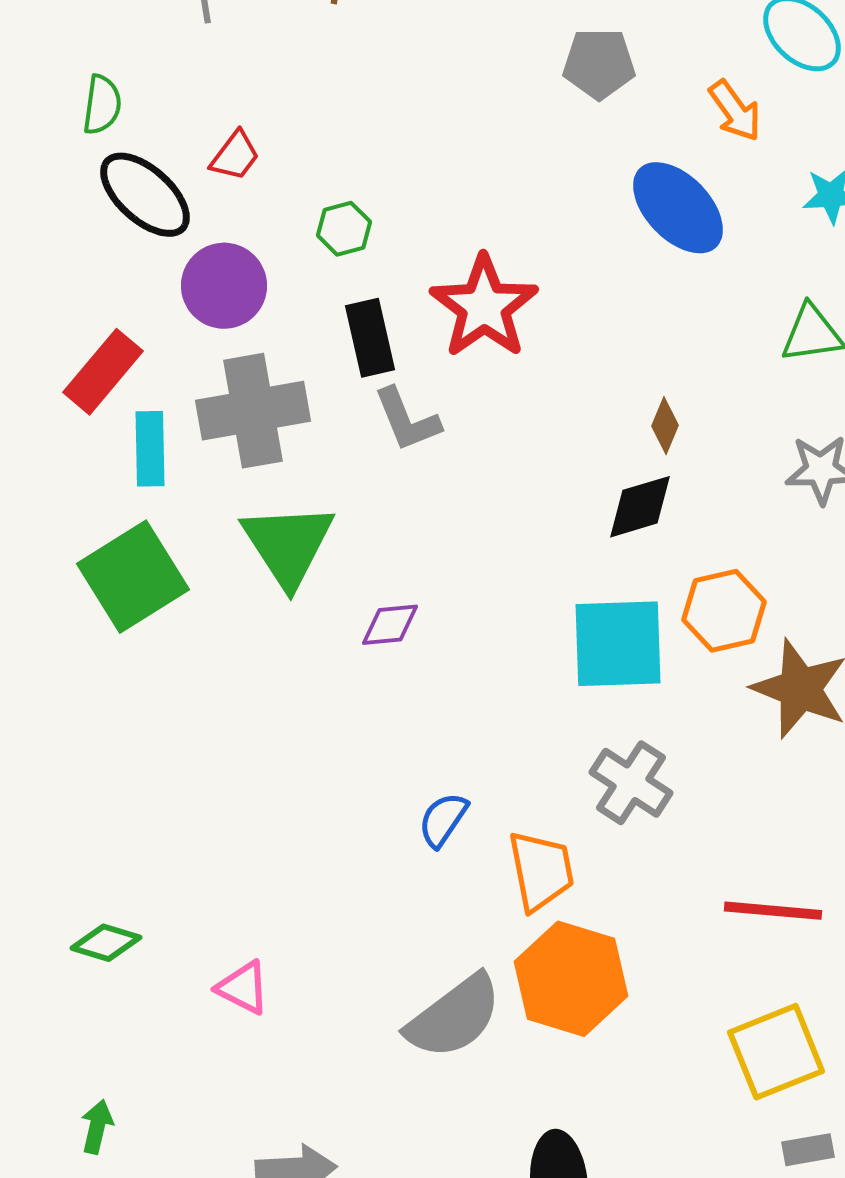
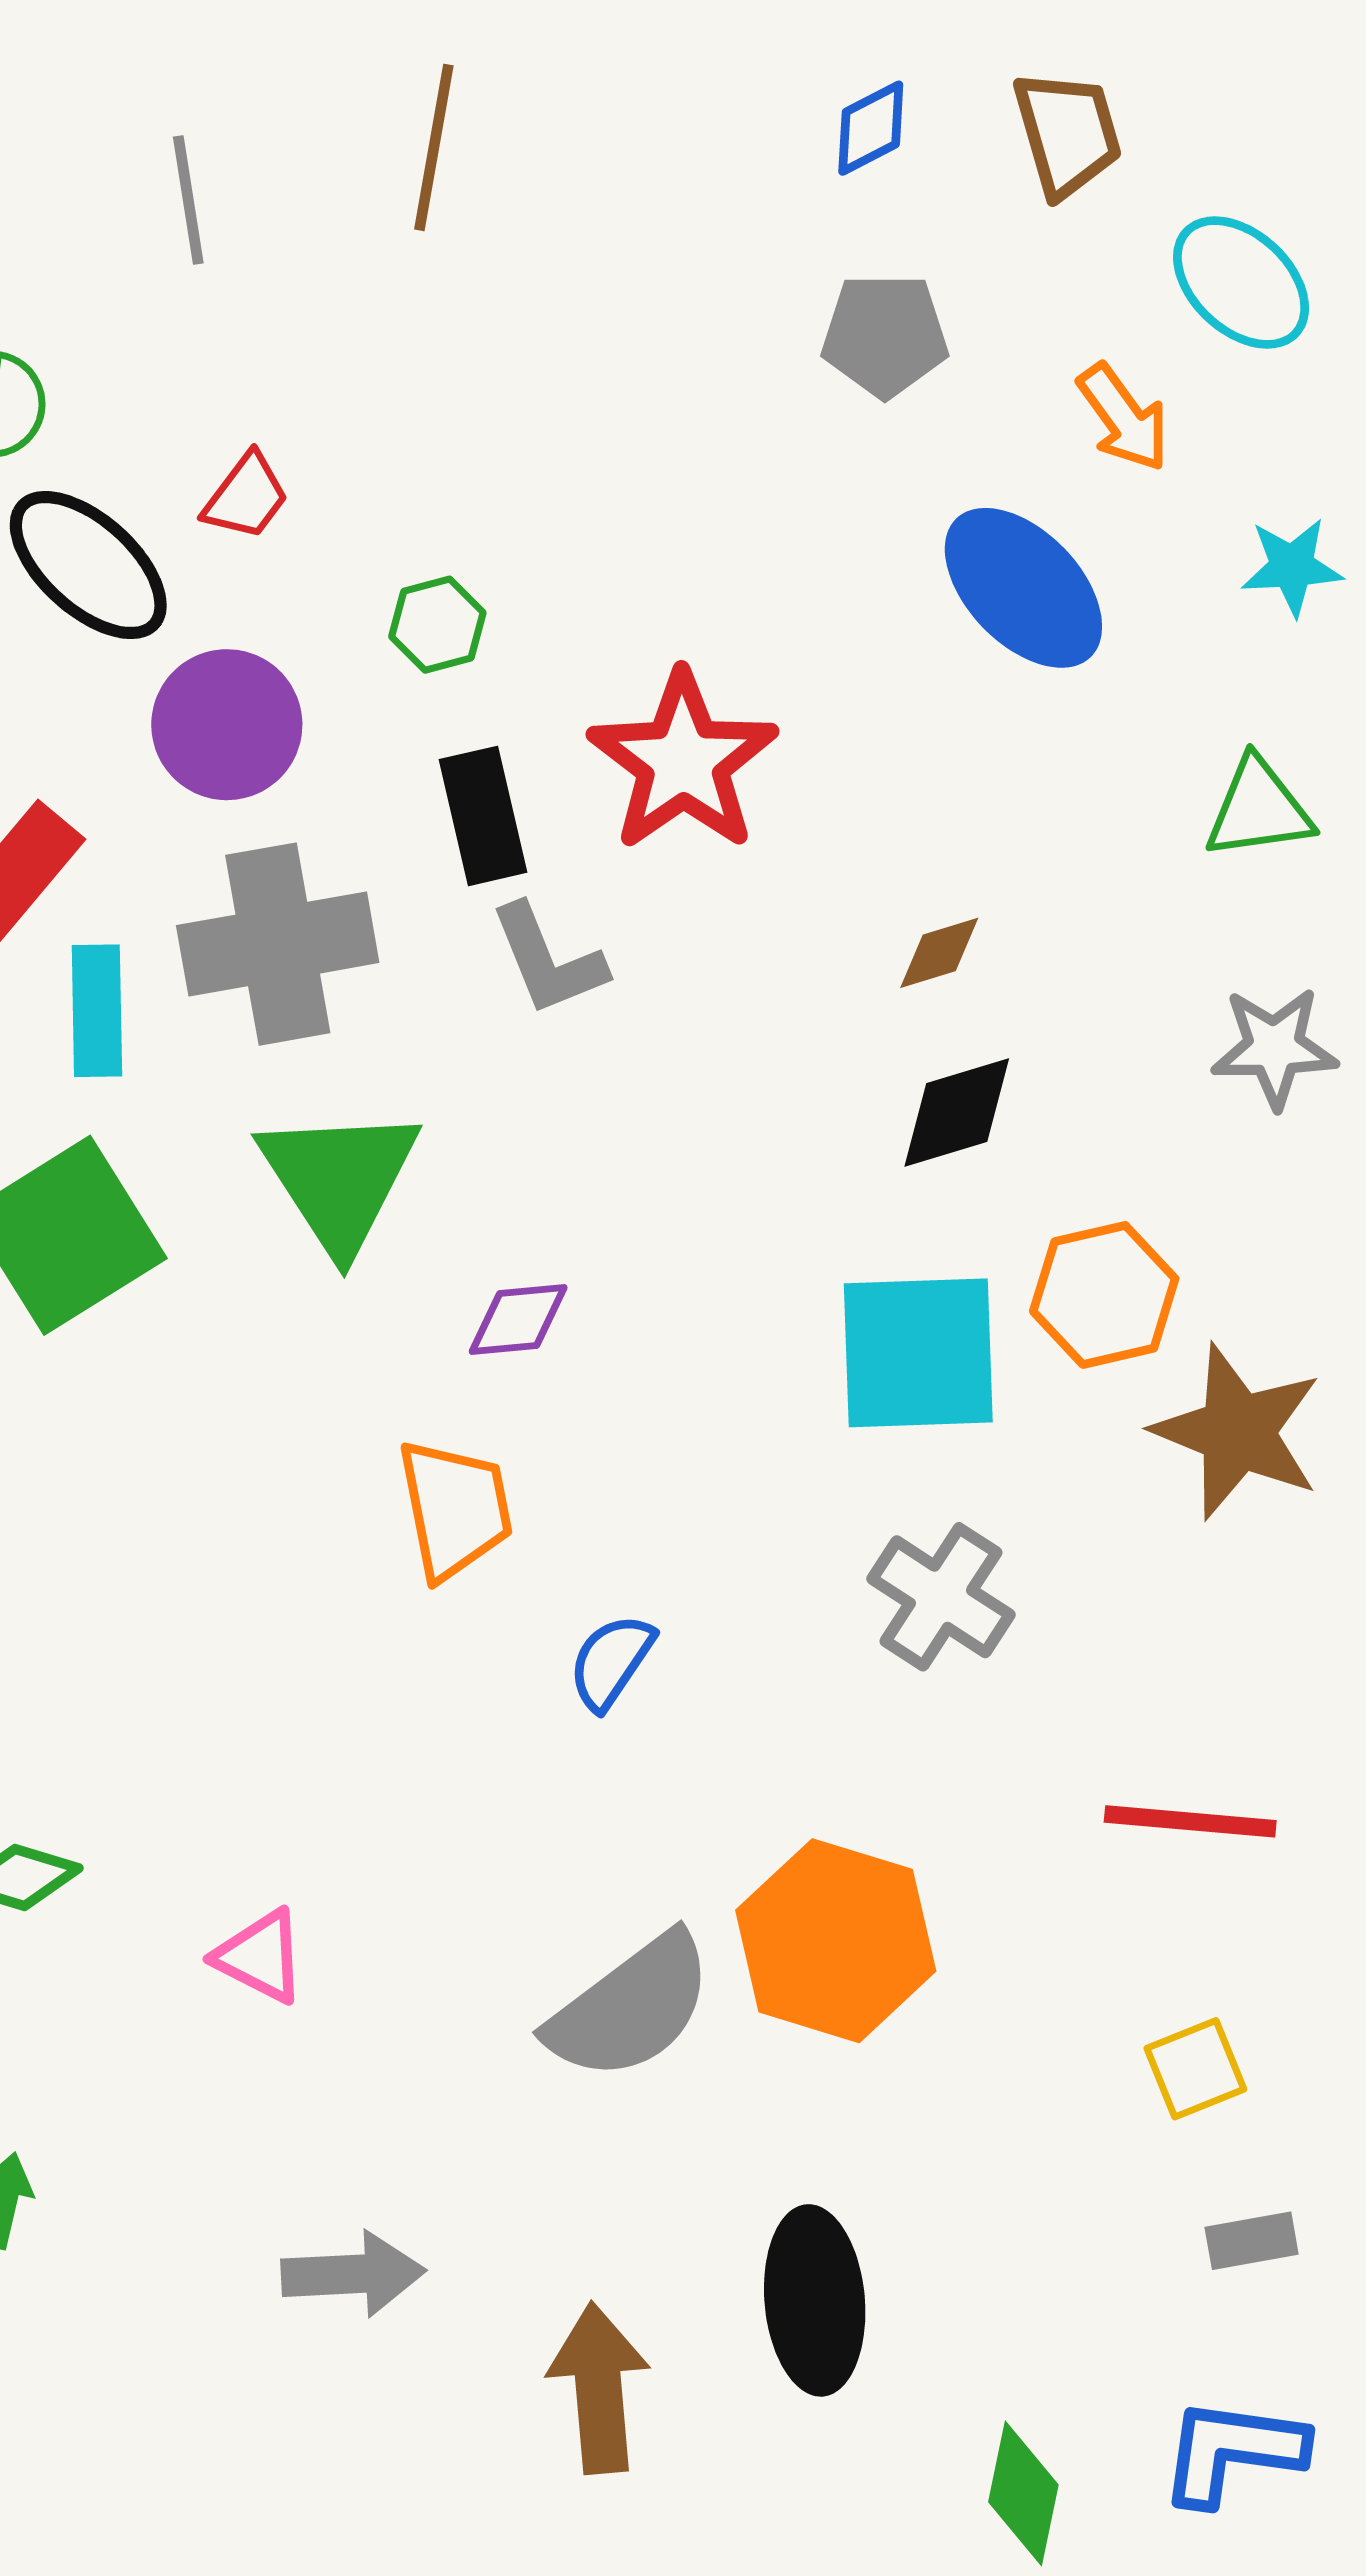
brown diamond: (665, 426) -> (939, 953), moved, turned 50
orange trapezoid: (541, 871) -> (455, 1509), moved
yellow square: (776, 1052) -> (1195, 2069), size x0.6

